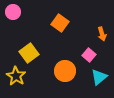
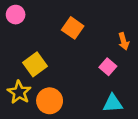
orange circle: (65, 71) -> (50, 101), moved
cyan triangle: (99, 77) -> (113, 103), moved, turned 36

